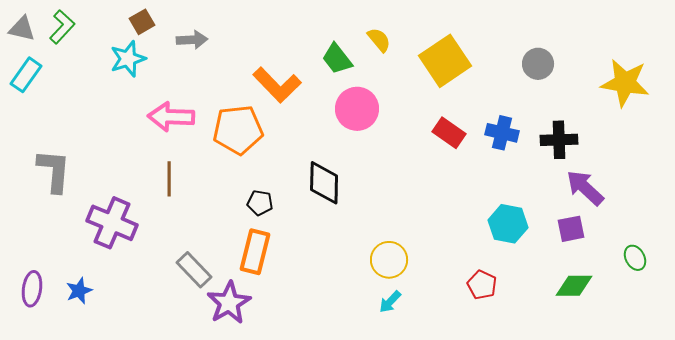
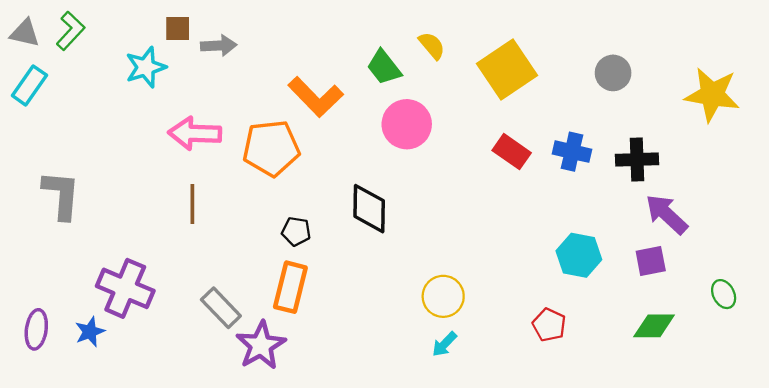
brown square: (142, 22) -> (178, 28), moved, turned 30
purple cross: (112, 223) -> (125, 288), moved

